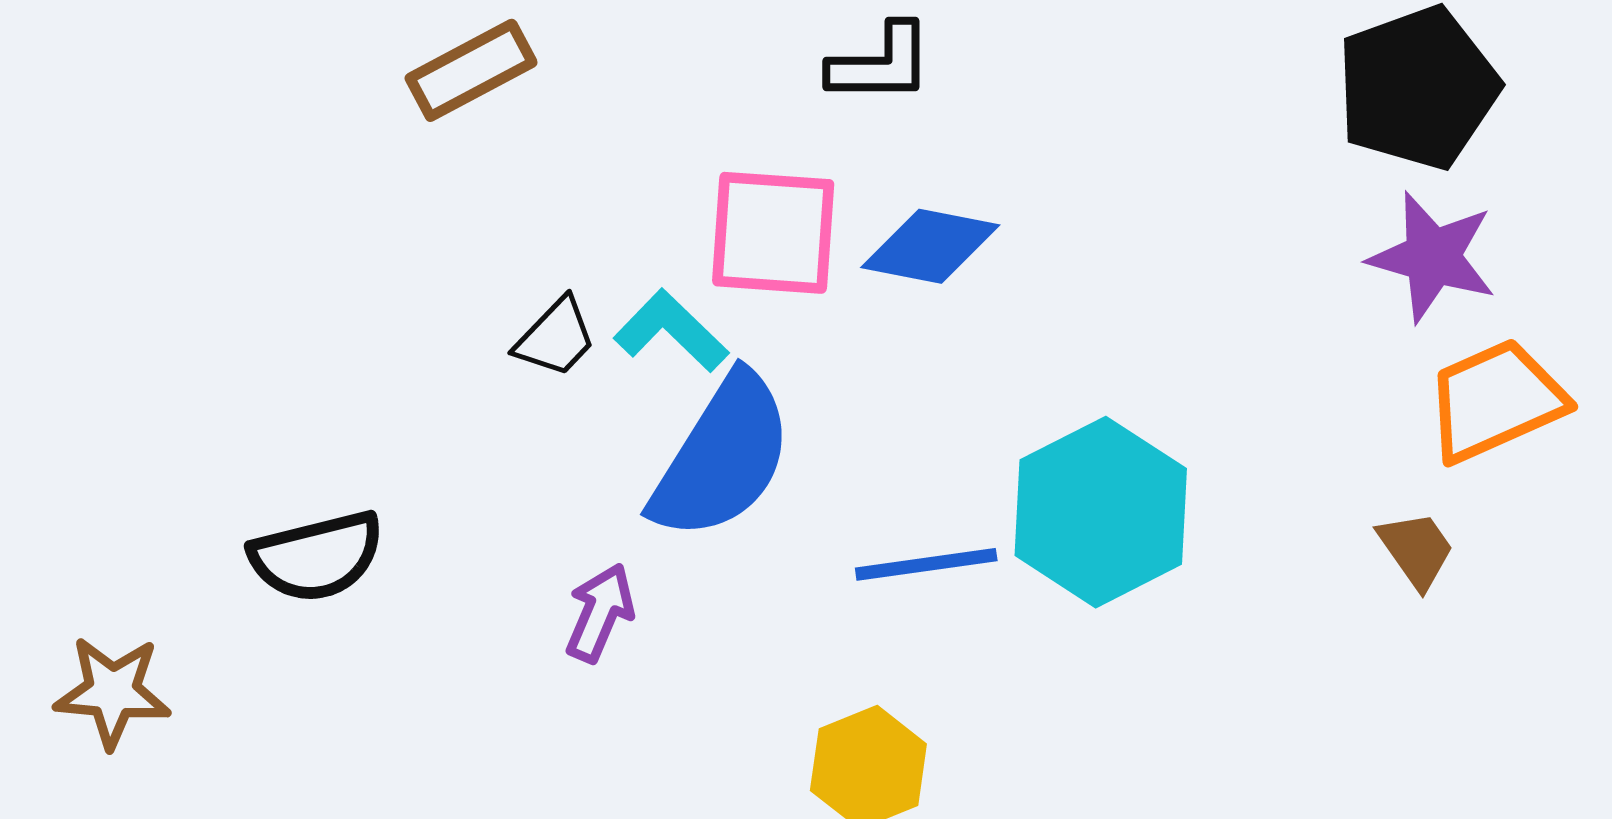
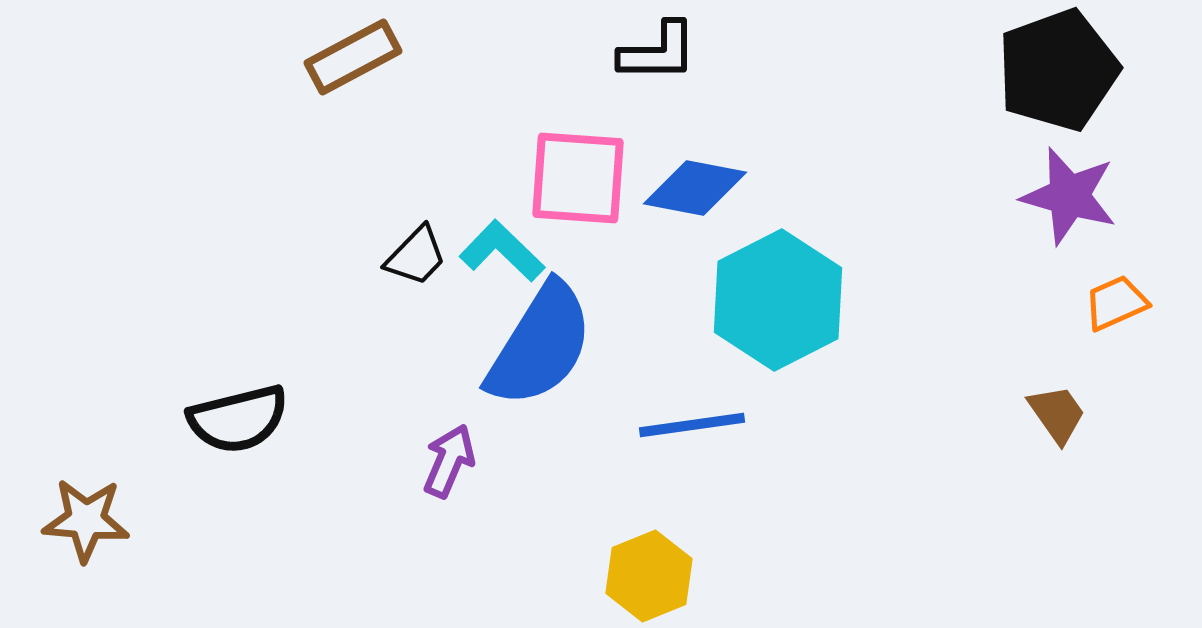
orange trapezoid: (1495, 401) -> (1116, 303), size x0.6
cyan hexagon: (1101, 512) -> (778, 300), moved

